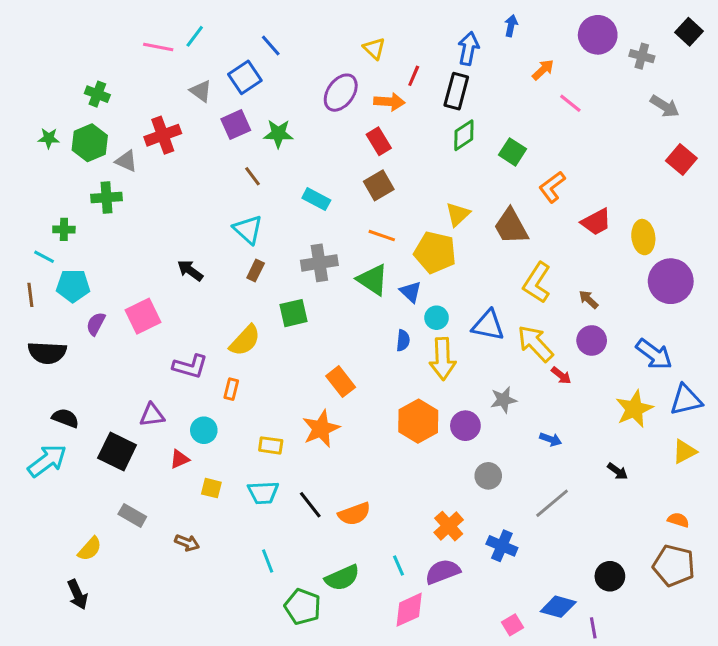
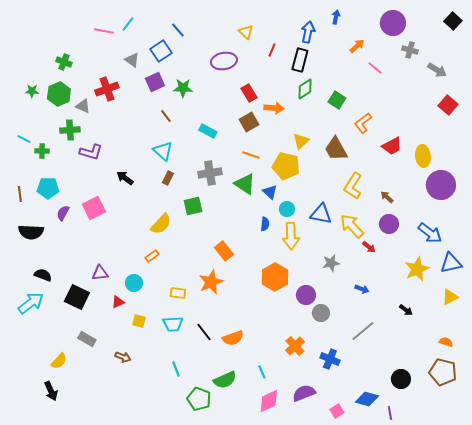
gray cross: (642, 56) -> (410, 50), moved
purple ellipse: (341, 93) -> (224, 61), turned 45
orange arrow: (389, 102) -> (274, 108), moved
cyan line: (44, 257) -> (24, 139), moved
purple L-shape: (190, 366) -> (91, 152), moved
orange rectangle: (231, 389) -> (152, 256), turned 40
purple circle: (465, 426) -> (306, 295), moved
purple semicircle: (443, 572) -> (304, 393), moved

